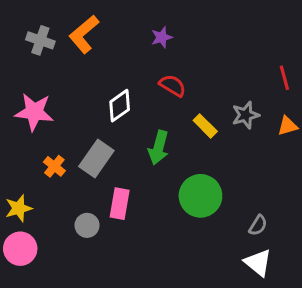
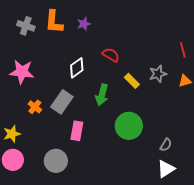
orange L-shape: (84, 34) -> (54, 22), turned -45
purple star: (162, 37) -> (84, 24), moved
gray circle: (87, 225) -> (56, 161), moved, size x1.5
white triangle: (258, 263) -> (166, 169), turned 48

